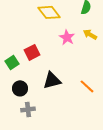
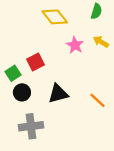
black circle: (20, 88) -> (22, 92), moved
gray cross: (28, 109) -> (31, 126), size x1.5

